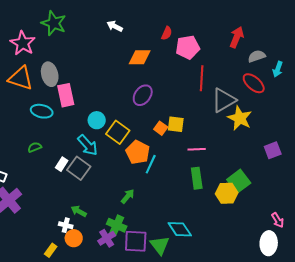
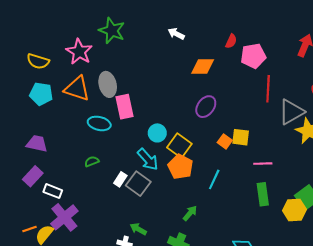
orange pentagon: (138, 152) -> (180, 167), moved

